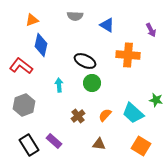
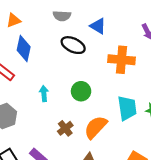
black ellipse: (85, 61) -> (73, 45), moved
cyan trapezoid: (133, 113) -> (127, 108), moved, turned -140
orange semicircle: (105, 115) -> (96, 127), size x1.6

